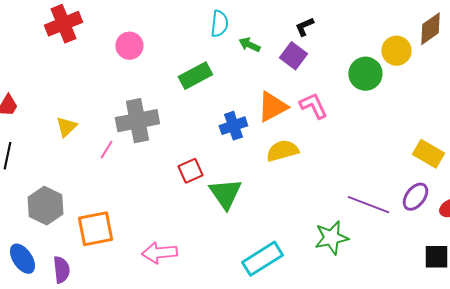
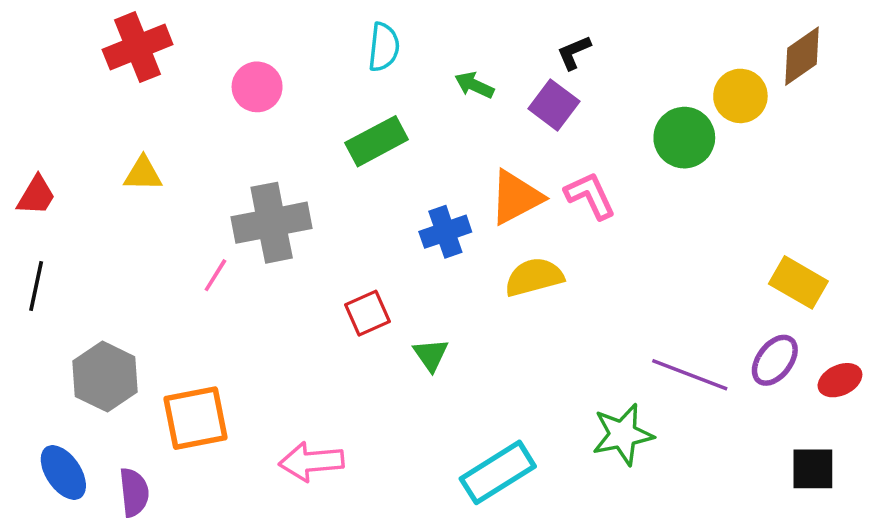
cyan semicircle: (219, 24) -> (384, 47), moved
yellow triangle: (66, 127) -> (143, 174), moved, turned 45
green triangle: (225, 194) -> (431, 355), size x0.6

